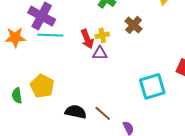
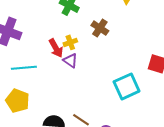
cyan line: (50, 35) -> (24, 68), moved
purple triangle: (100, 53) -> (70, 61), turned 42

